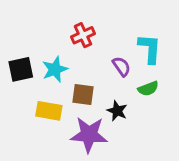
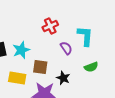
red cross: (83, 35) -> (50, 26), moved
green semicircle: (148, 89) -> (91, 67), moved

